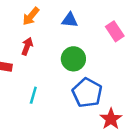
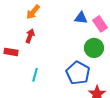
blue triangle: (70, 20) -> (81, 18), moved
green circle: (73, 59) -> (94, 48), moved

